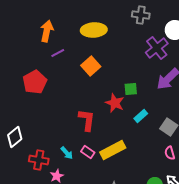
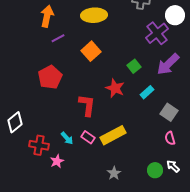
red pentagon: (35, 82) -> (50, 77), moved
green square: (131, 89) -> (134, 66), moved, turned -32
cyan rectangle: (141, 116) -> (147, 92), moved

